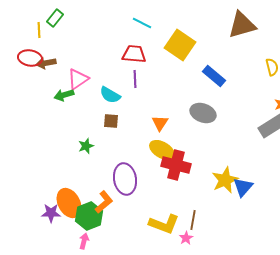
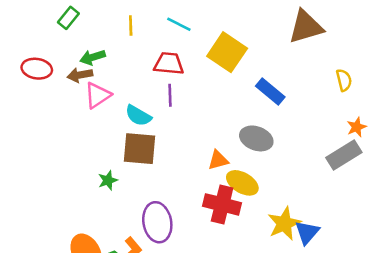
yellow line: (39, 30) -> (131, 25), moved
brown arrow: (46, 63) -> (80, 75), moved
green arrow: (64, 95) -> (93, 57), moved
brown square: (111, 121) -> (140, 149), size x1.8
orange triangle: (160, 123) -> (218, 160), moved, turned 42
yellow ellipse: (162, 150) -> (242, 183), moved

